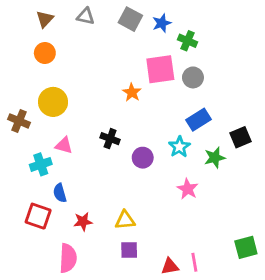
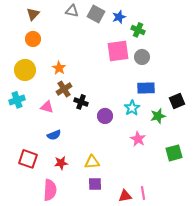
gray triangle: (86, 16) -> (72, 11), moved
orange star: (132, 92) -> (59, 68), moved
yellow circle: (53, 102) -> (25, 70), moved
blue rectangle: (198, 120) -> (146, 88), turned 30
brown cross: (19, 121) -> (64, 89), moved, turned 35
cyan cross: (41, 164) -> (17, 100), moved
blue semicircle: (60, 193) -> (54, 135), moved, turned -96
green square: (246, 247) -> (174, 153), moved

